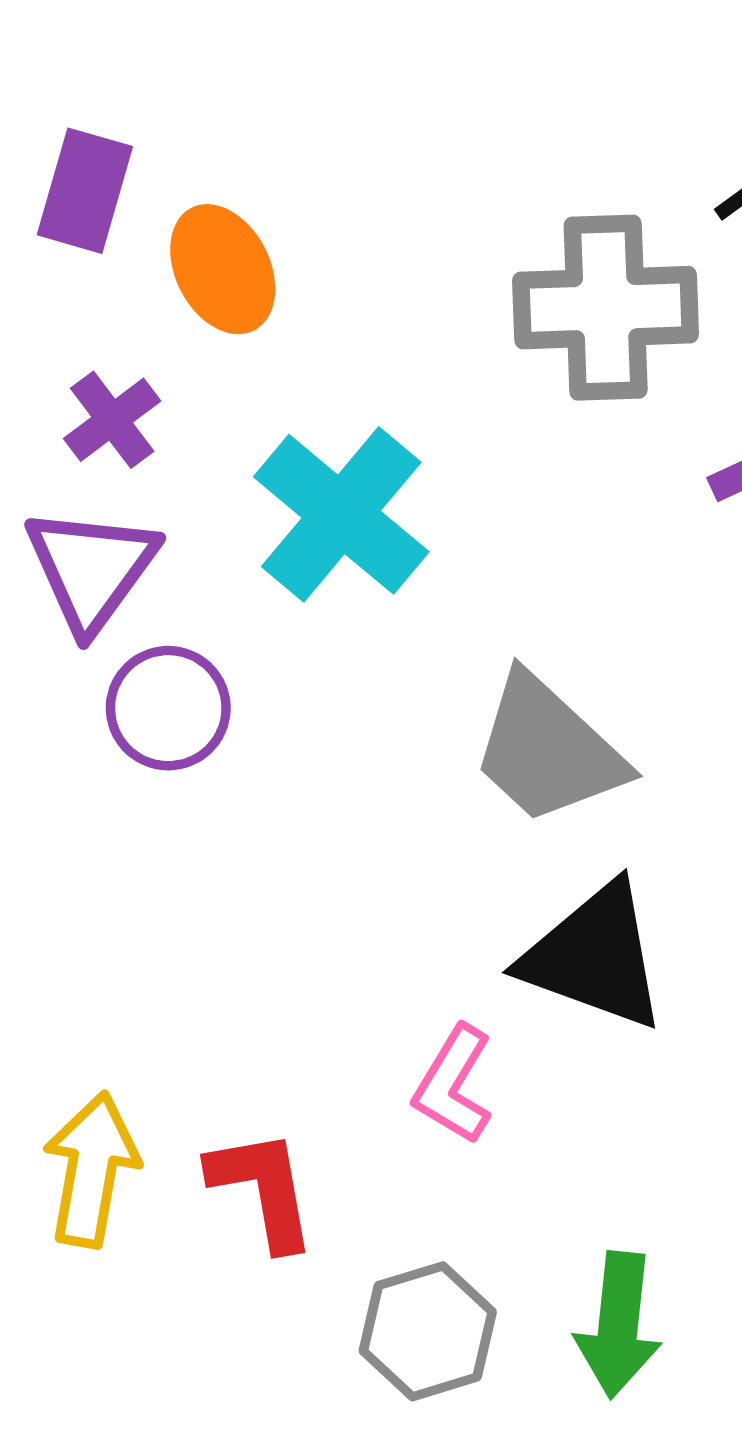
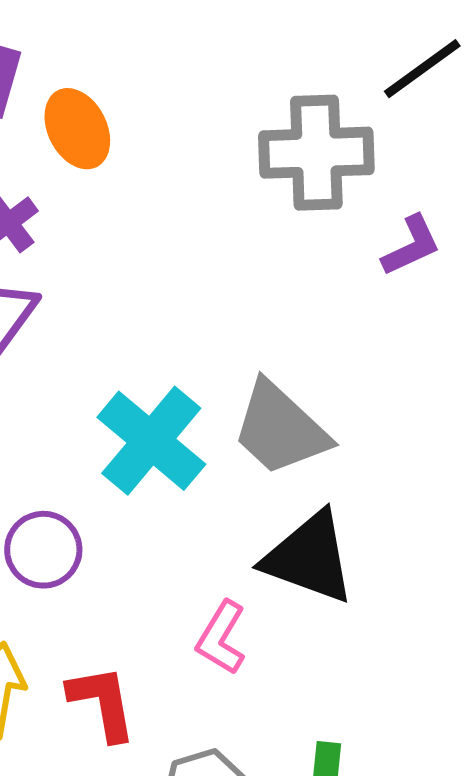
cyan cross: (341, 514) -> (151, 441), moved
purple circle: (168, 708) -> (43, 550), moved

